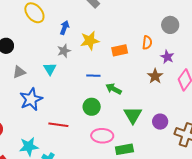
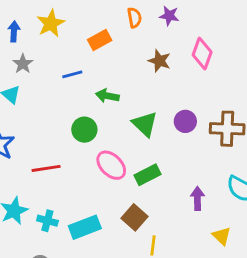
yellow star: (90, 41) -> (51, 23), moved
purple star: (167, 57) -> (169, 16), moved
blue line: (93, 76) -> (72, 74), moved
pink ellipse: (102, 136) -> (111, 165), turned 60

